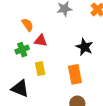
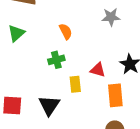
red triangle: (41, 41) -> (98, 70), moved
black triangle: (20, 88) -> (49, 105), turned 36

